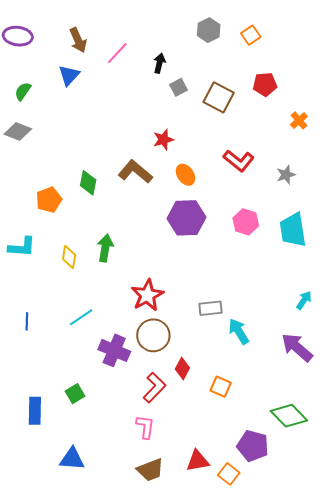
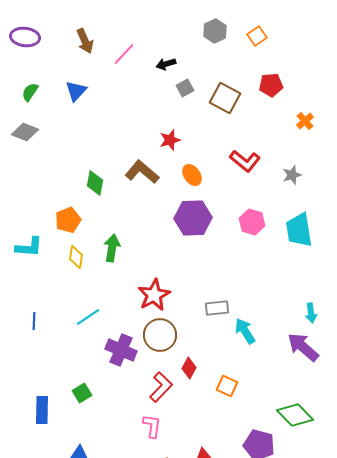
black arrow: (159, 63) -> (166, 64), turned -120
blue triangle: (69, 75) -> (76, 91), moved
orange pentagon: (49, 200) -> (68, 220), moved
cyan arrow: (304, 300) -> (311, 313), moved, turned 138

